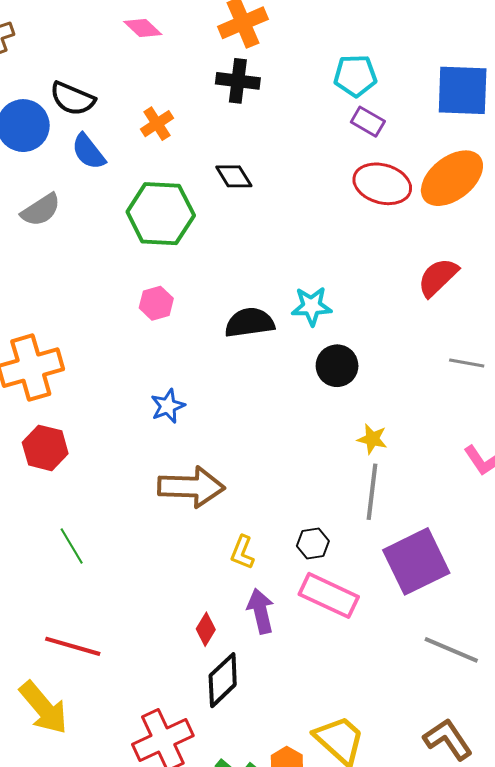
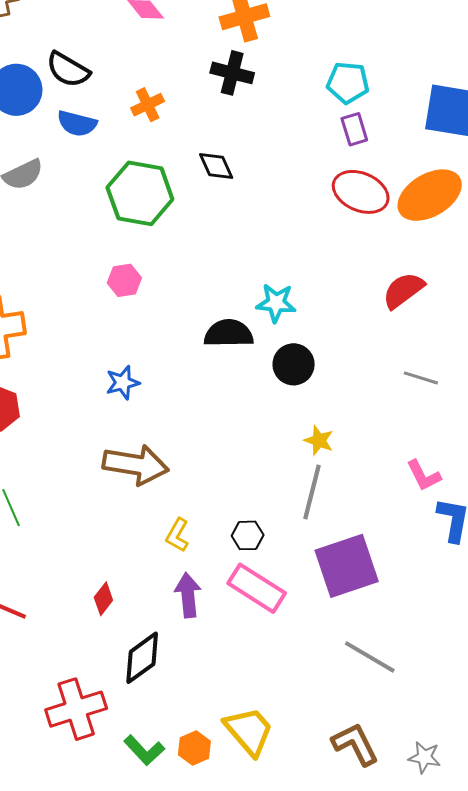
purple rectangle: (368, 122) -> (354, 129), turned 36
blue semicircle: (88, 152) -> (77, 123), turned -45
black semicircle: (250, 323) -> (229, 333), moved
red diamond: (206, 629) -> (103, 599), moved

